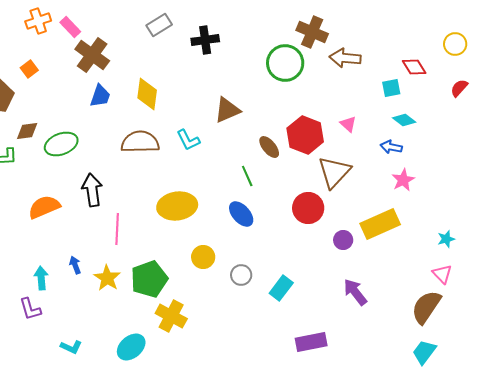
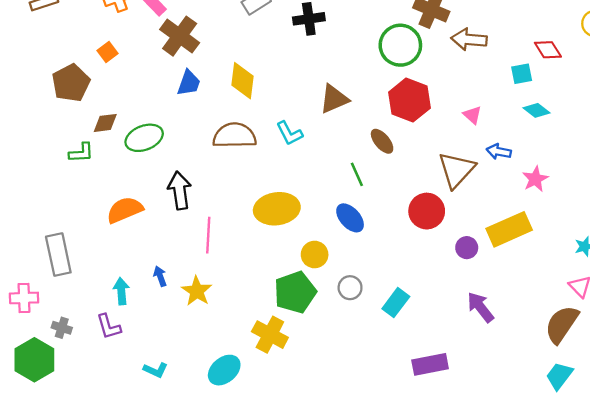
red hexagon: (305, 135) -> (410, 100), moved
blue arrow: (391, 147) -> (499, 152), moved
yellow circle: (203, 257) -> (315, 254), moved
green pentagon: (149, 279) -> (295, 292), moved

